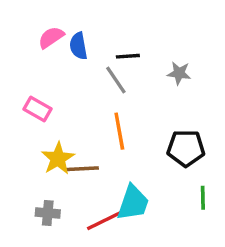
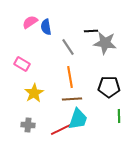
black line: (128, 56) -> (91, 31), moved
gray star: (179, 73) -> (105, 43), size x1.6
brown line: (82, 169) -> (72, 99), moved

